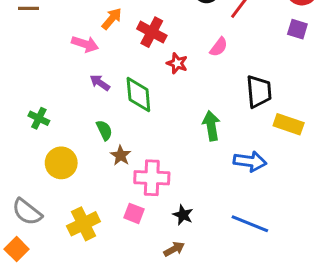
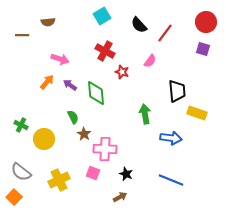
orange arrow: (112, 19) -> (47, 82), moved
green cross: (39, 118) -> (21, 125), moved

